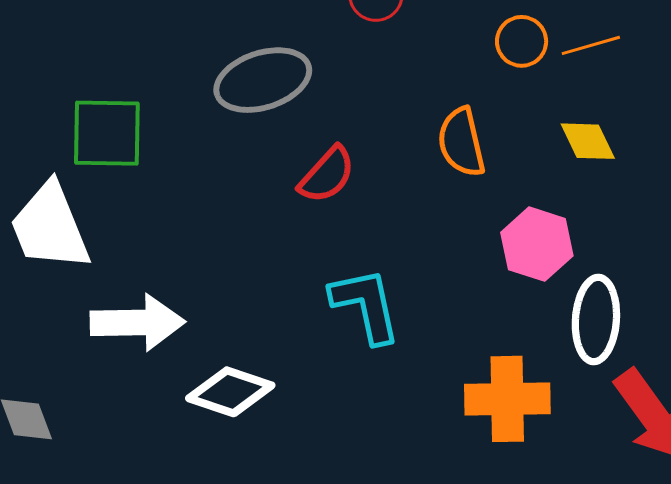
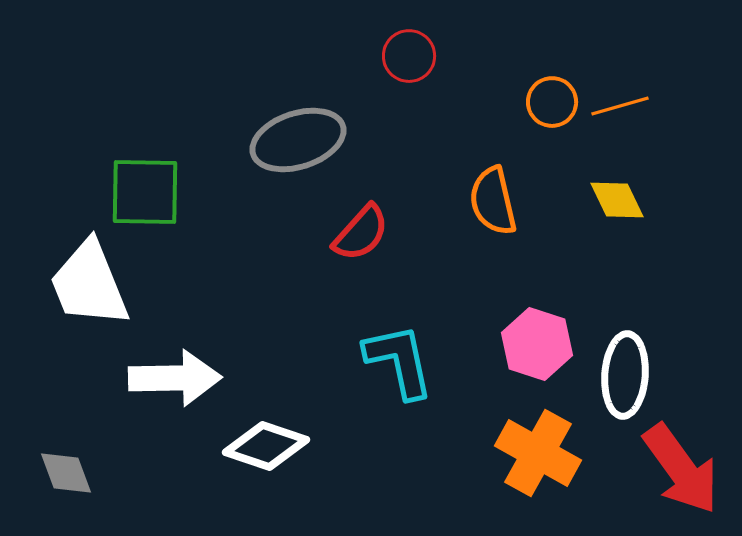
pink hexagon: (537, 244) -> (537, 344), moved
orange cross: (507, 399) -> (538, 453), turned 30

